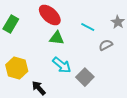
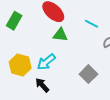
cyan arrow: (62, 65) -> (46, 62), moved, turned 102

